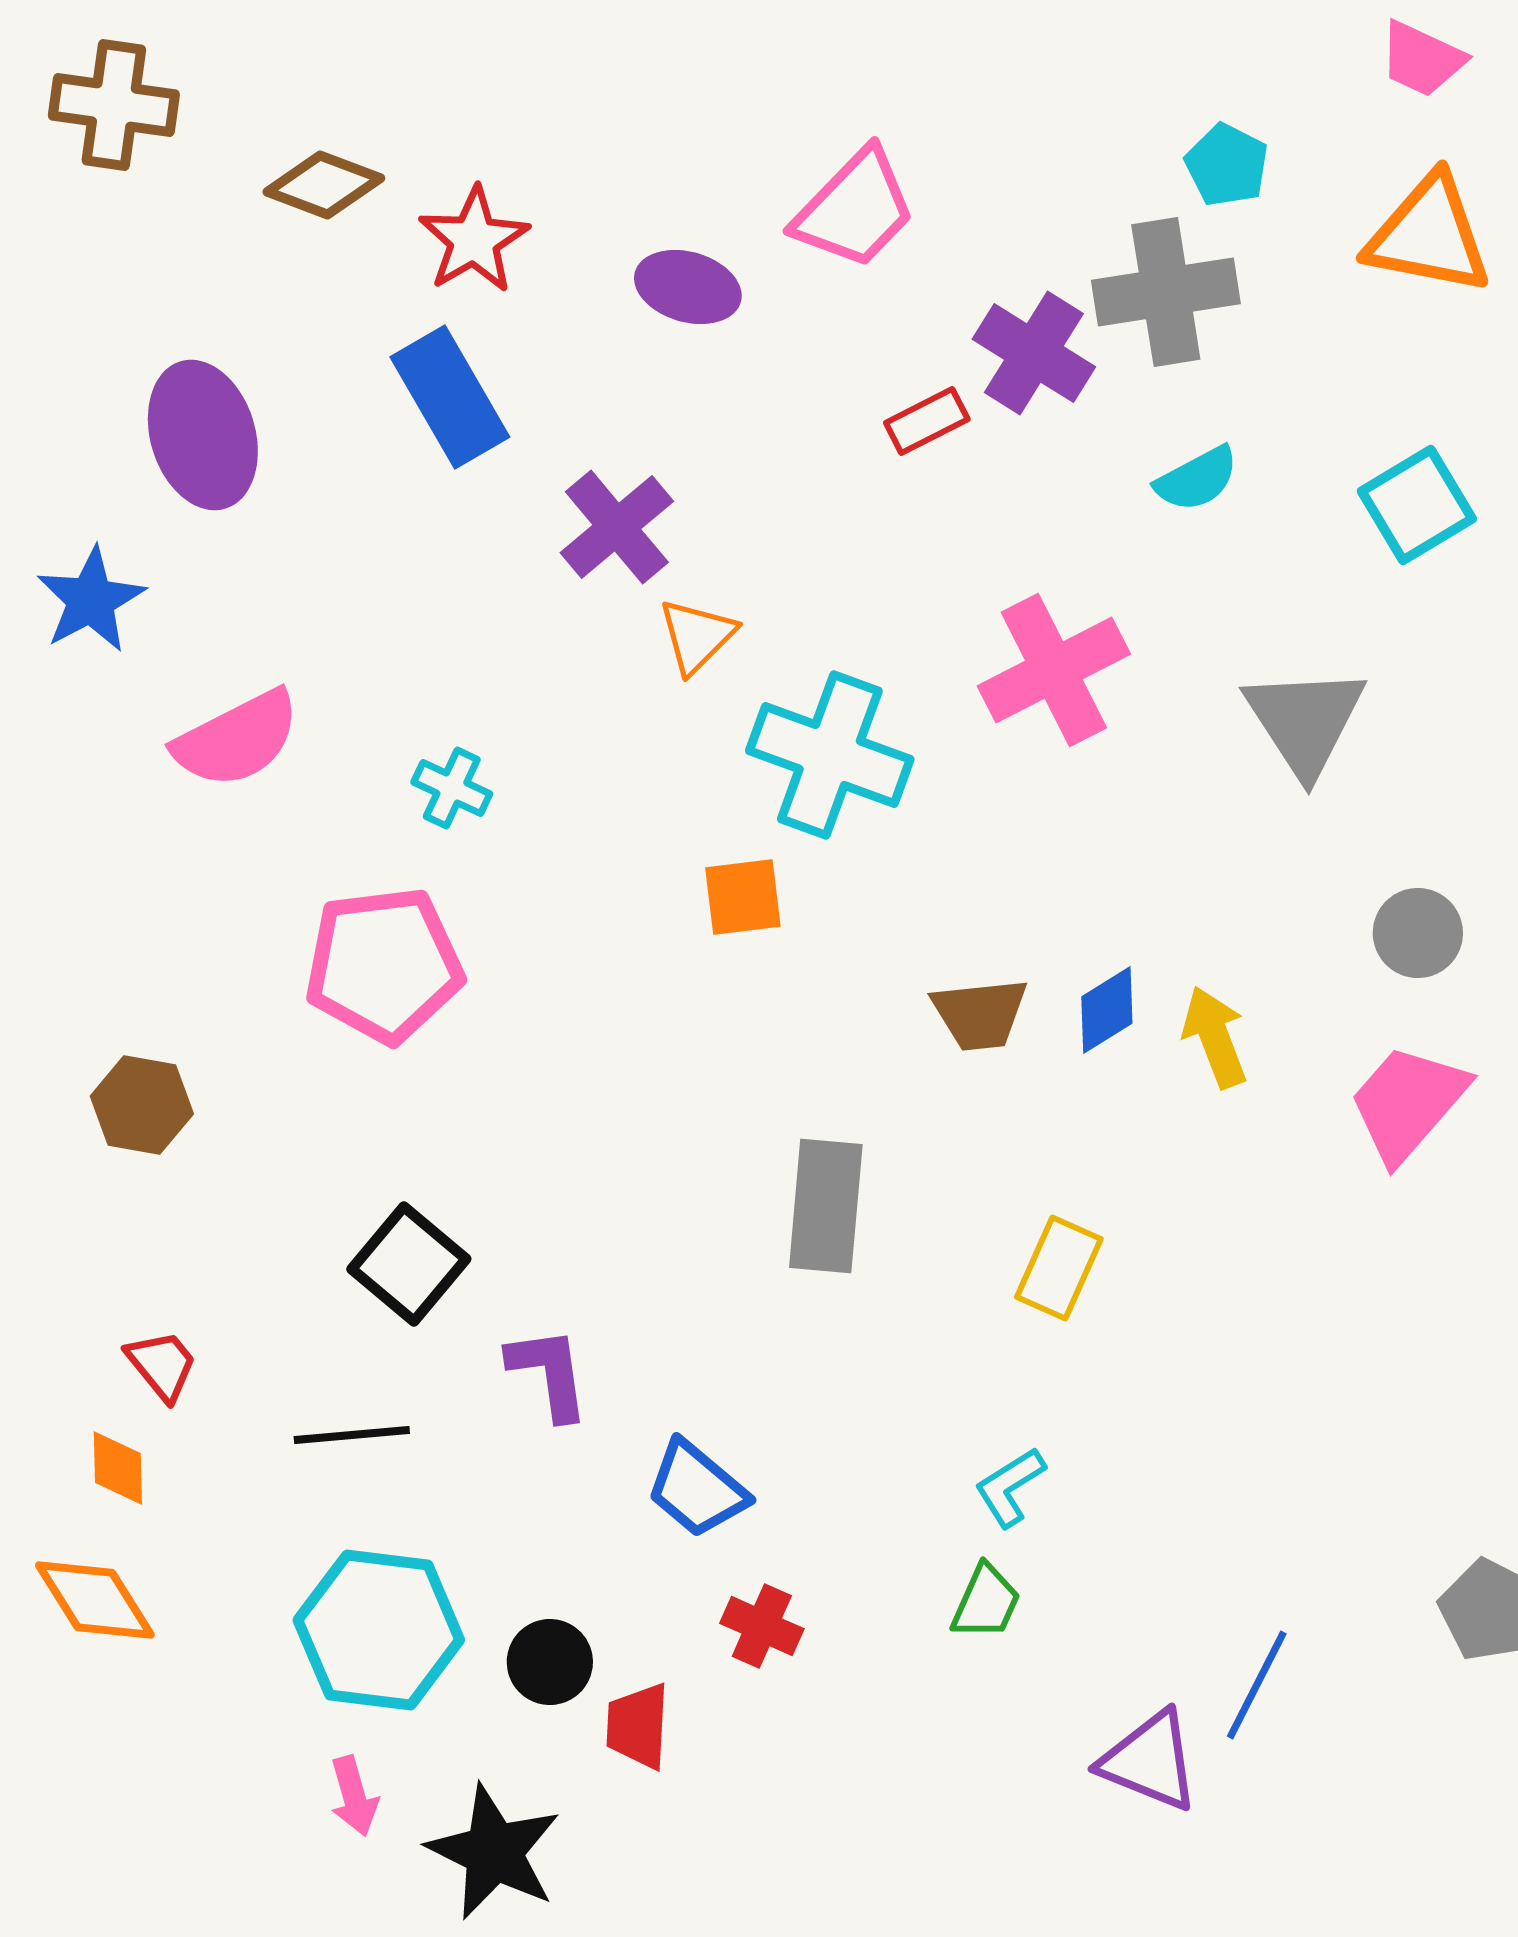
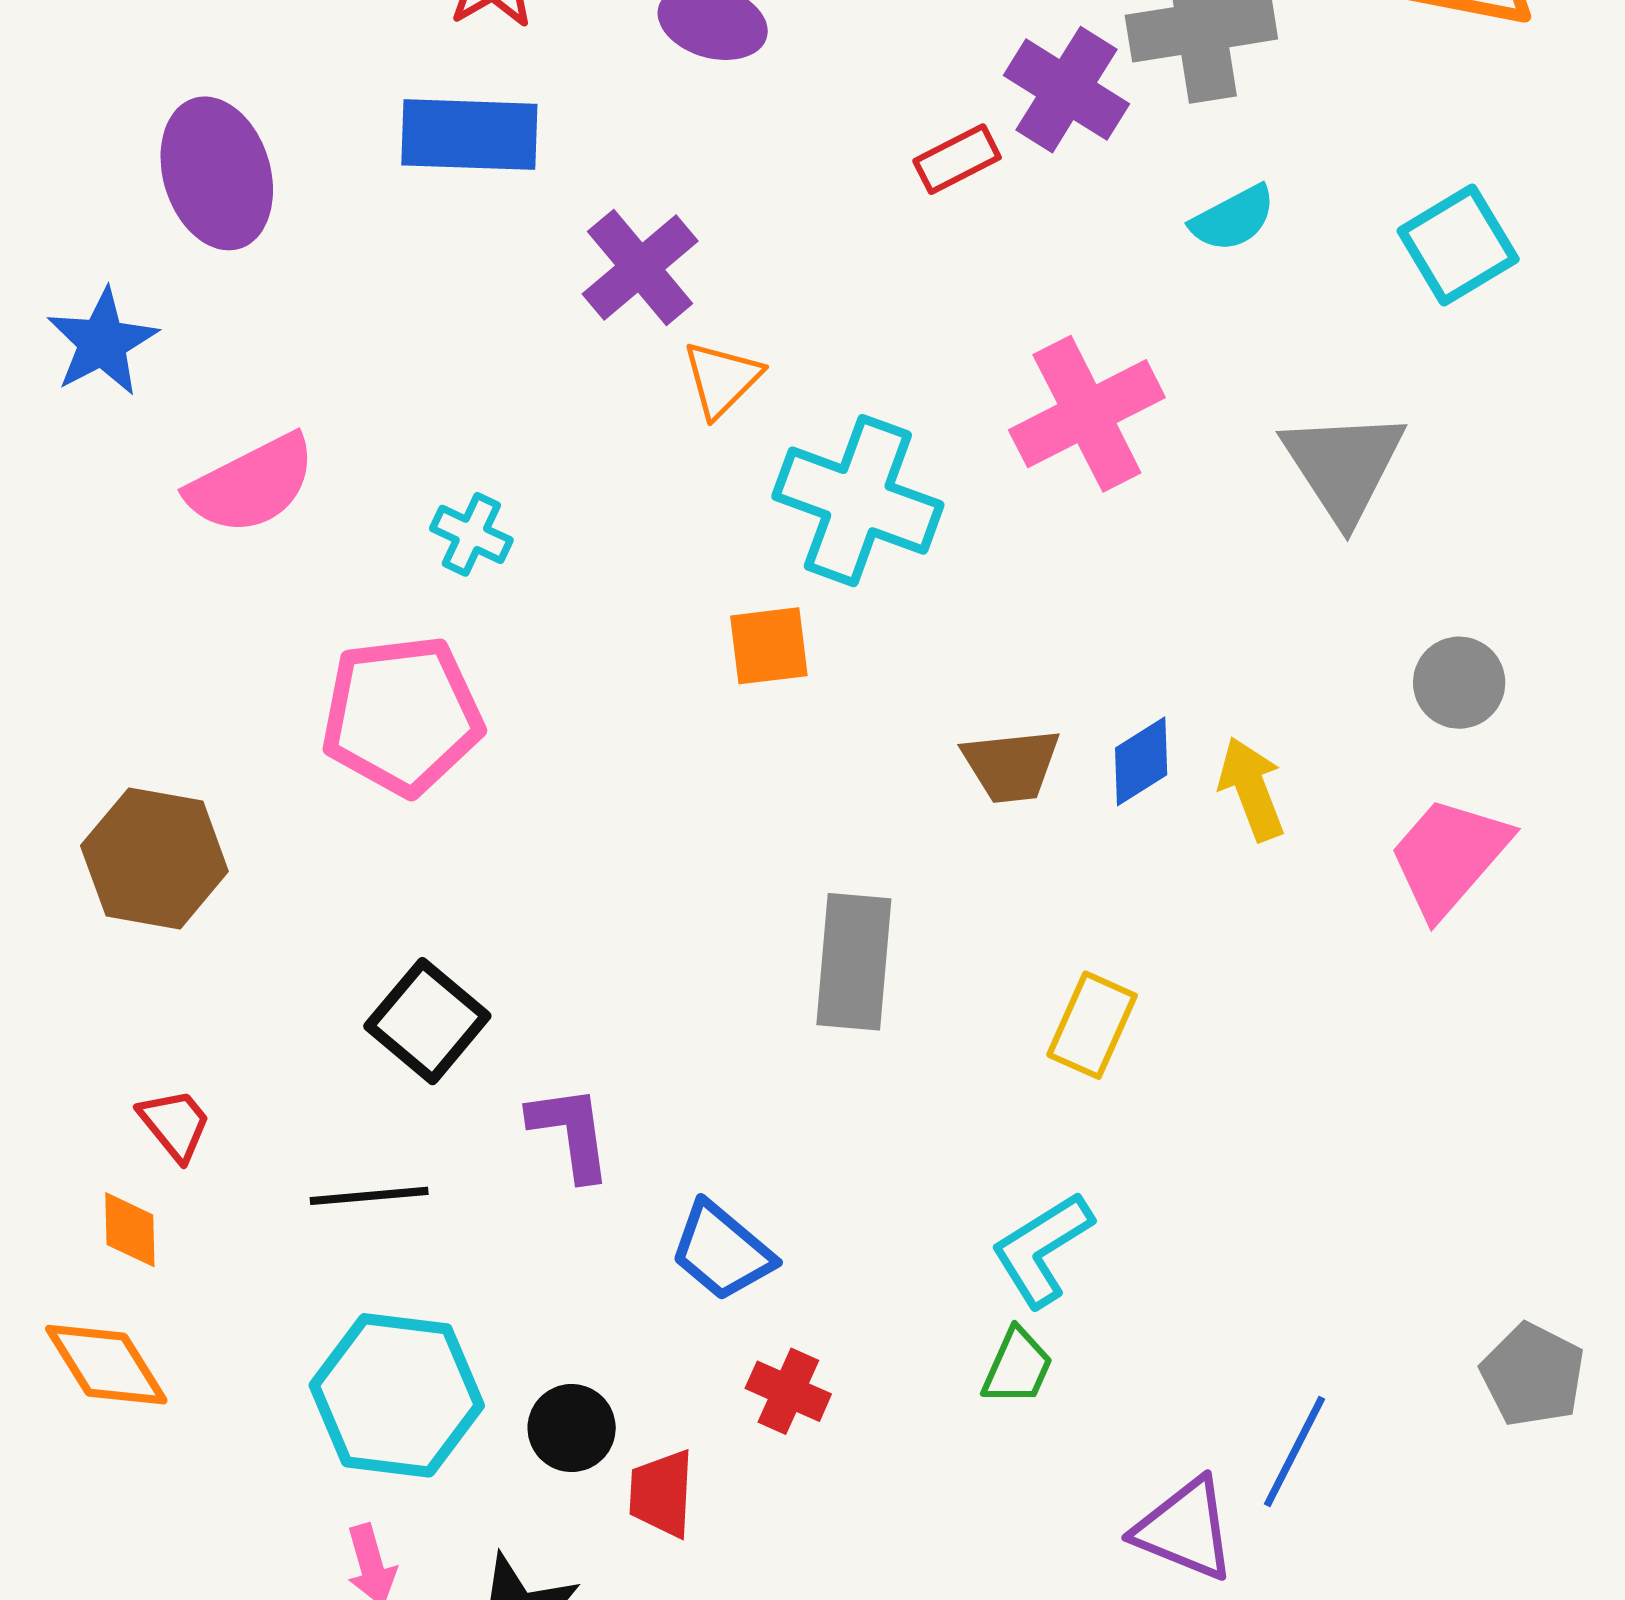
blue rectangle: (450, 397) -> (469, 135), turned -58
brown hexagon: (142, 1105) -> (154, 858), size x1.4
cyan L-shape: (1010, 1487) -> (1042, 1249), size x1.4

